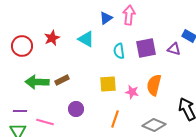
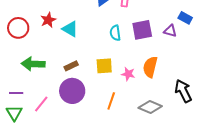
cyan triangle: (86, 39) -> (70, 29), moved
brown rectangle: (62, 80) -> (71, 66), moved
purple circle: (76, 109) -> (72, 91), size x1.6
pink line: (45, 122) -> (41, 104), turned -66

